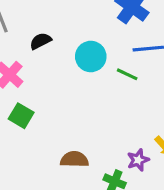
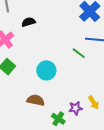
cyan circle: (91, 57) -> (46, 70), moved

